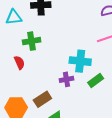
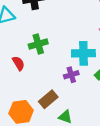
green cross: (32, 41) -> (38, 44), moved

